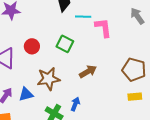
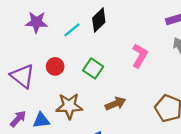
cyan line: (83, 17) -> (72, 30), moved, turned -49
pink L-shape: (103, 28) -> (140, 56), turned 30

